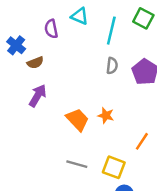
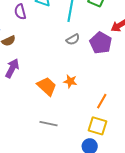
gray semicircle: (112, 66) -> (73, 39), turned 56
yellow square: (114, 167) -> (97, 126), moved

